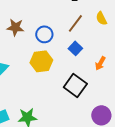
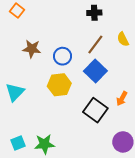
blue square: (75, 48) -> (95, 71), size x1.5
orange arrow: (100, 63) -> (122, 99), moved

